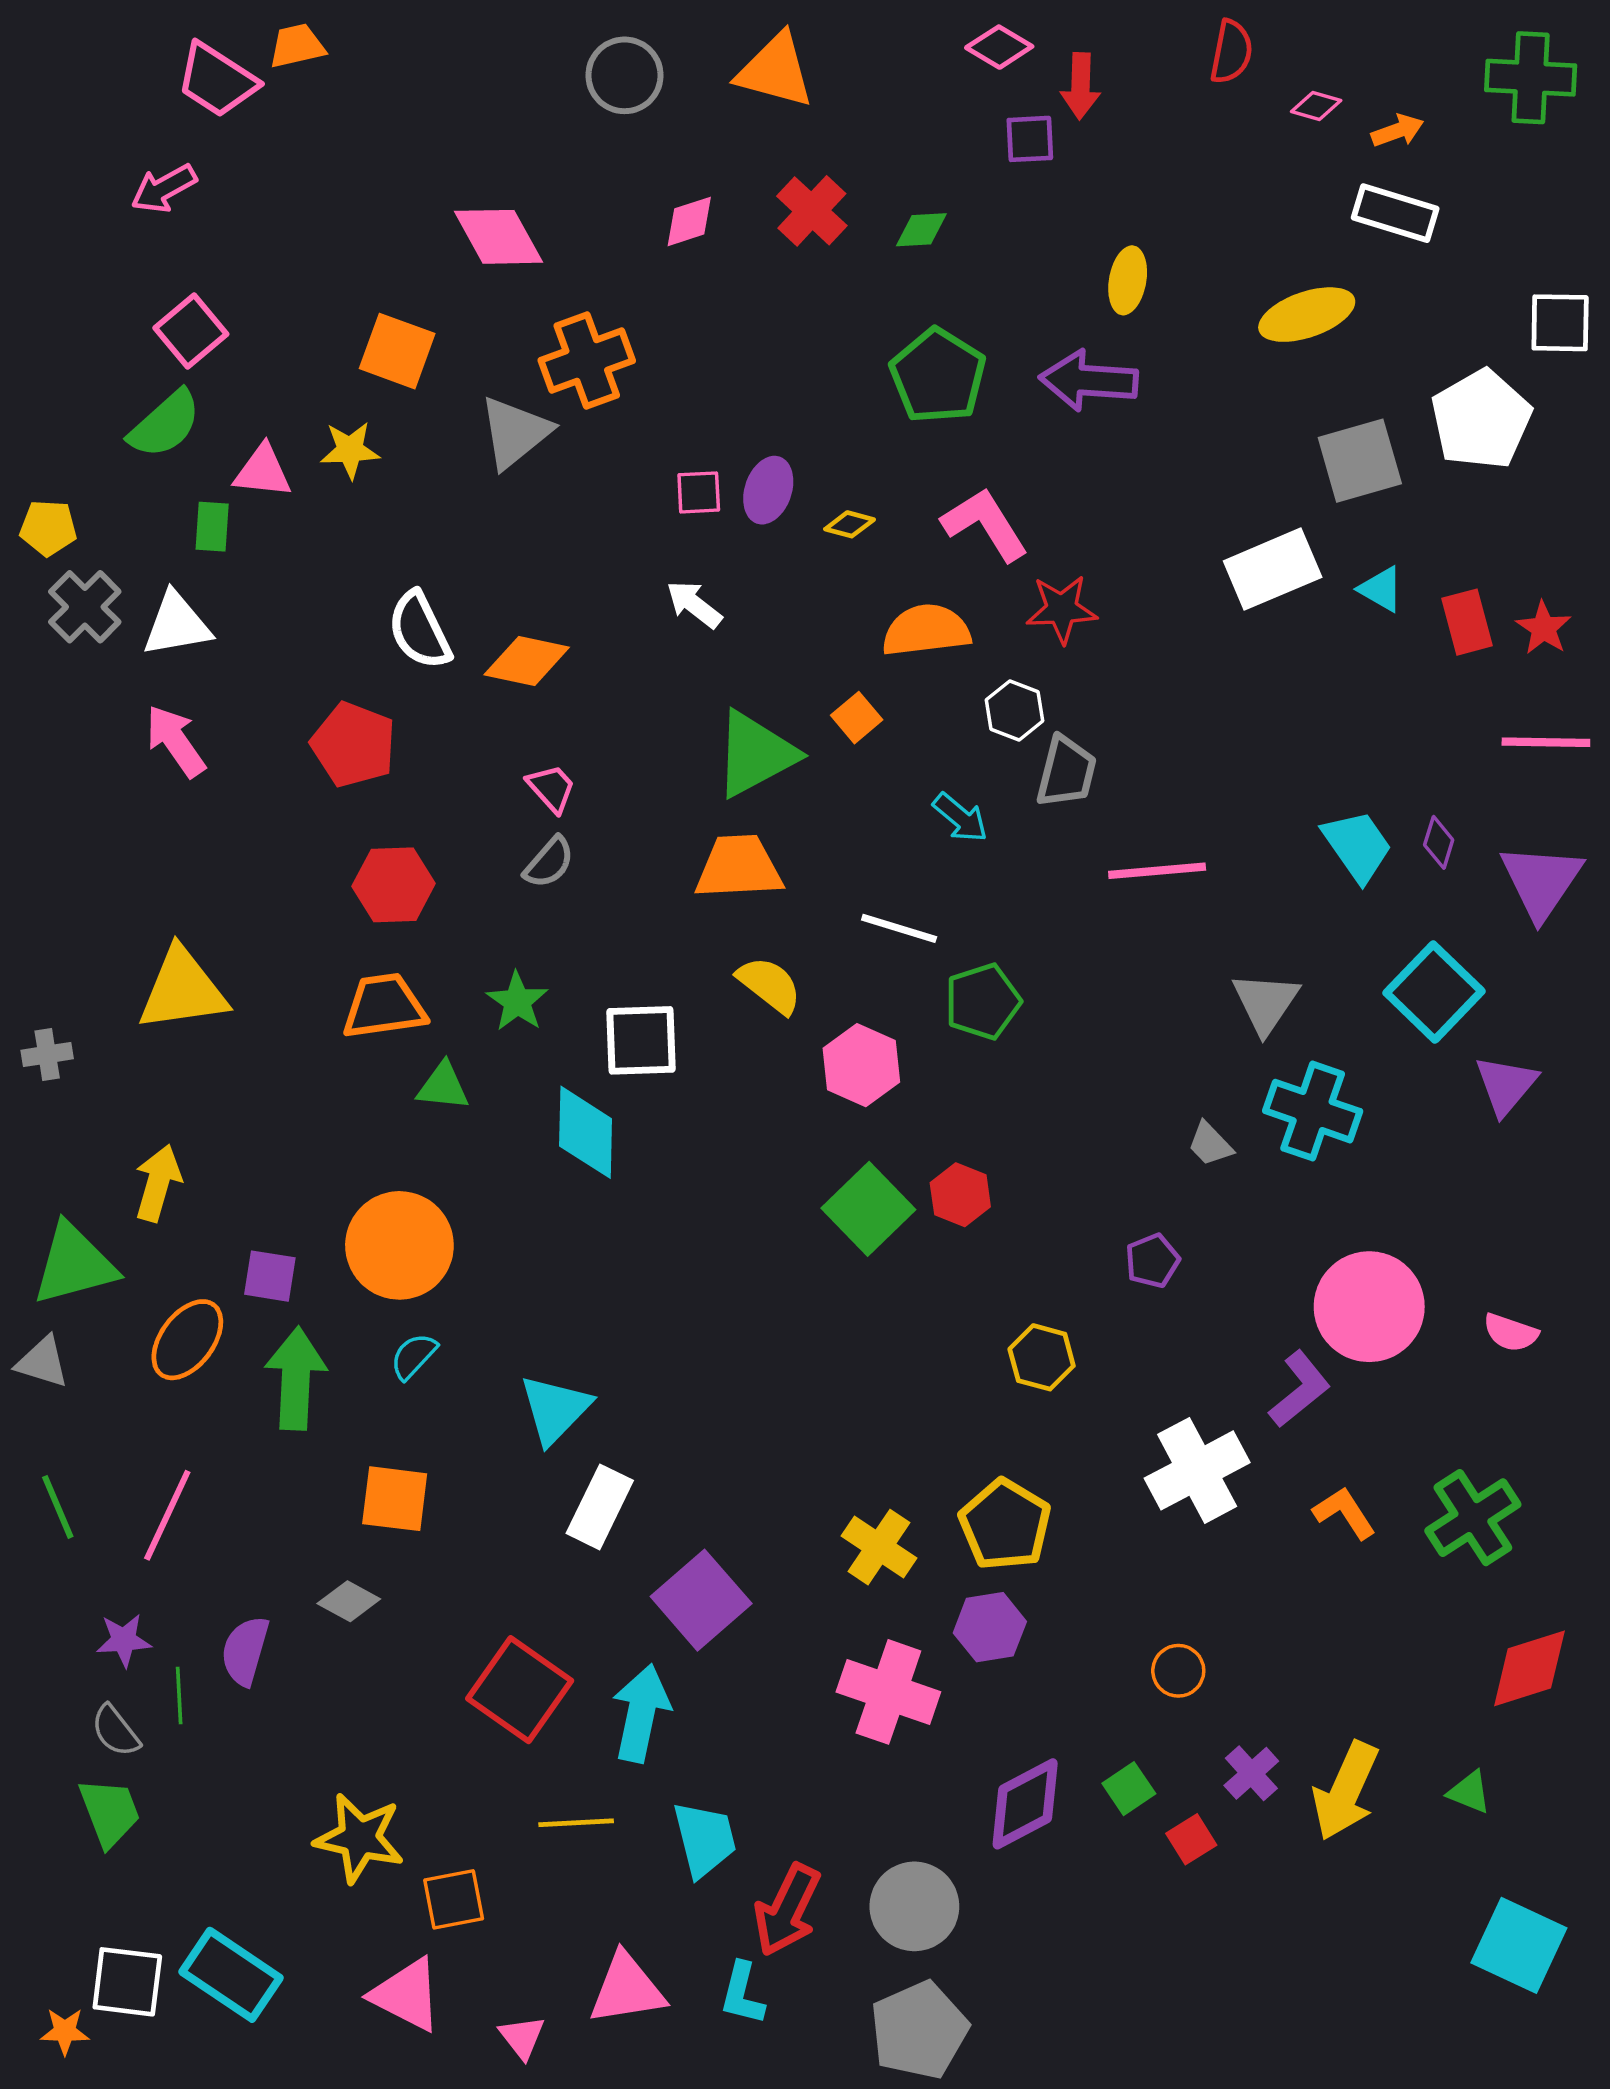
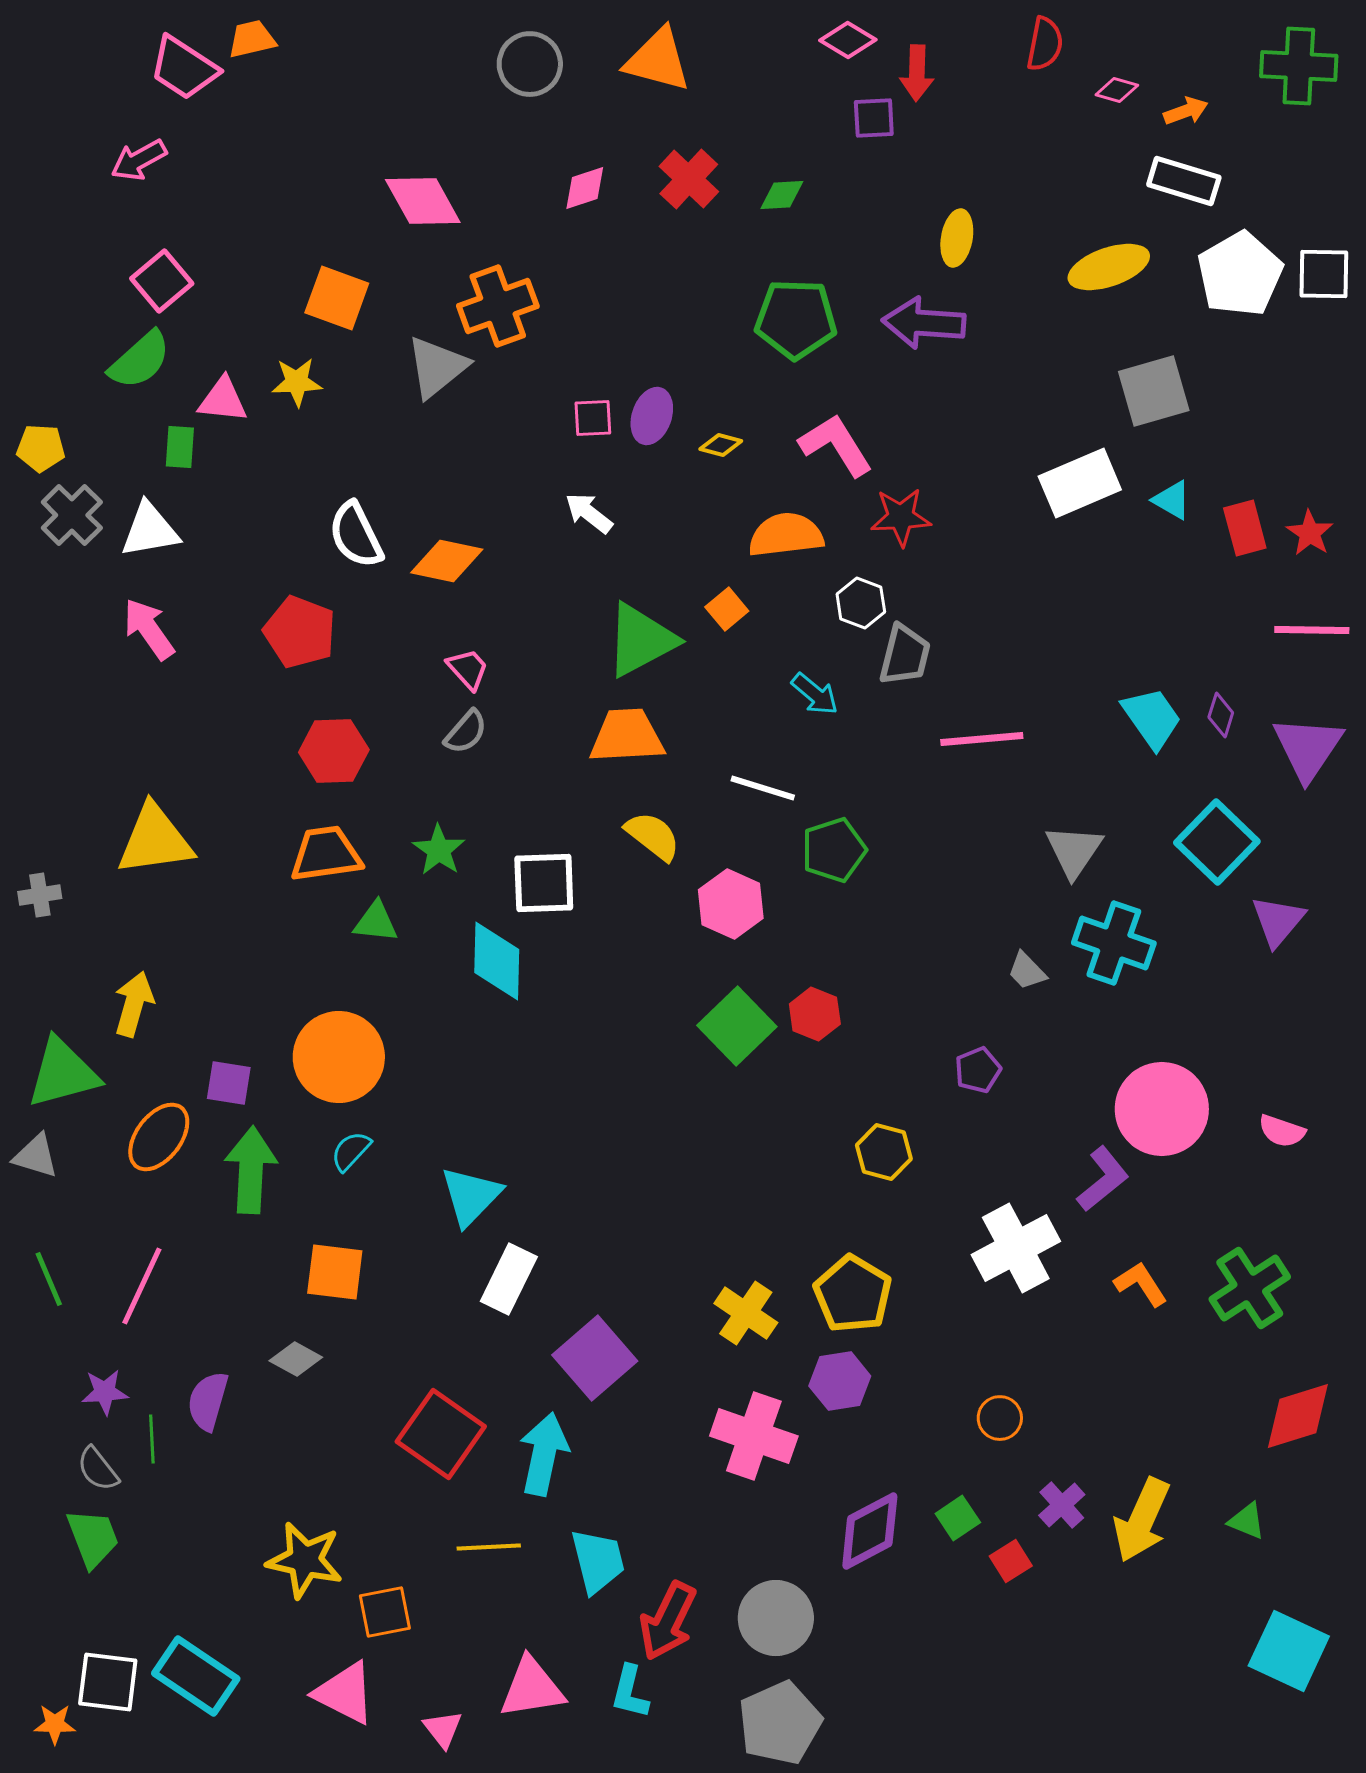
green pentagon: (938, 376) -> (796, 319), turned -30
white pentagon: (1481, 419) -> (1240, 274), moved

